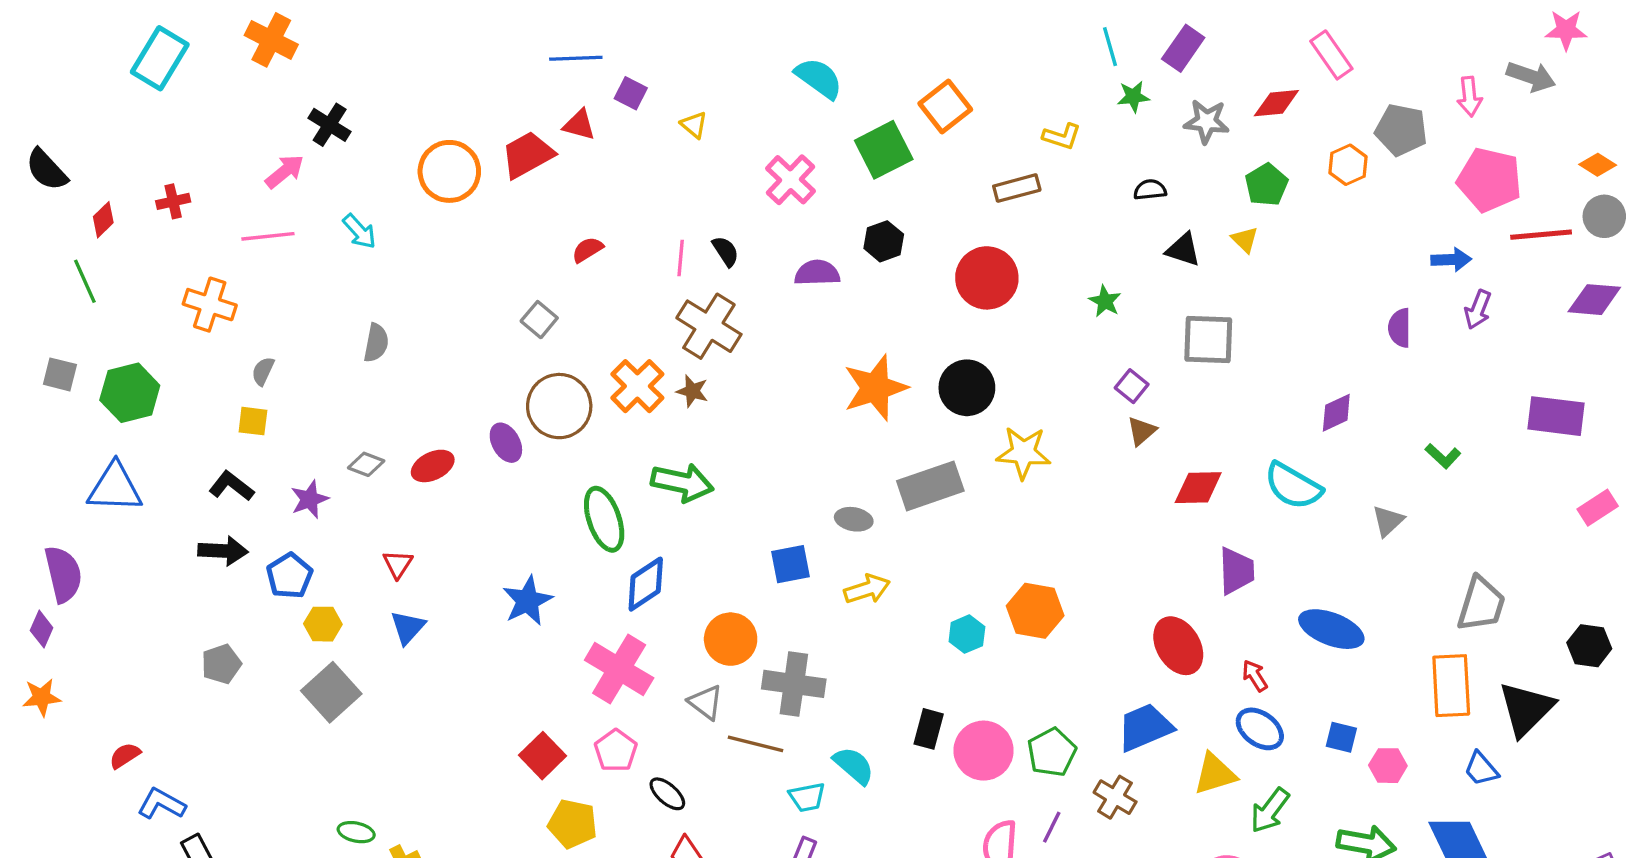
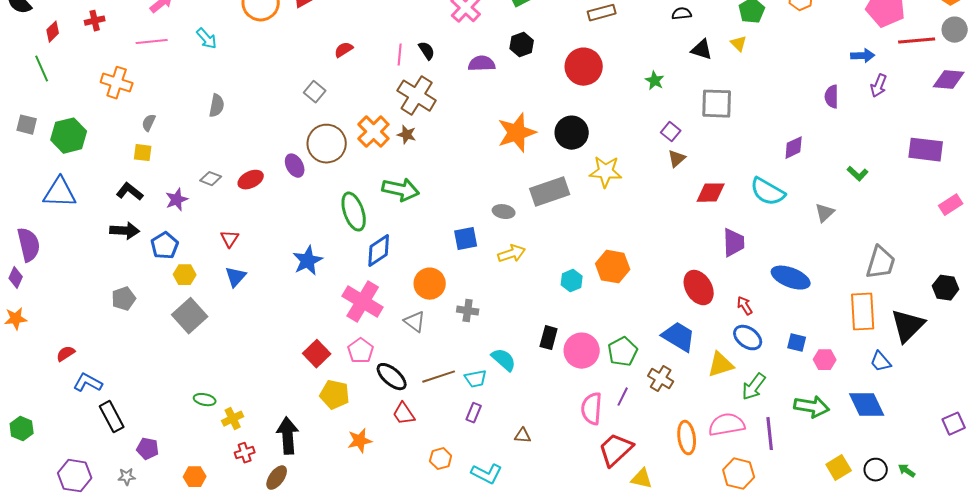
gray cross: (794, 684) -> (468, 311), size x0.6
blue trapezoid: (1145, 727) -> (679, 337), turned 54
brown line: (756, 744) -> (439, 377), moved, turned -32
black ellipse: (667, 794) -> (392, 377), size x1.4

